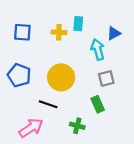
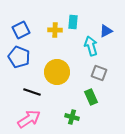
blue square: (22, 32) -> (21, 30), turned -30
blue pentagon: (19, 75) -> (19, 57), moved
gray square: (106, 78) -> (99, 73), turned 35
black line: (48, 104) -> (32, 92), moved

